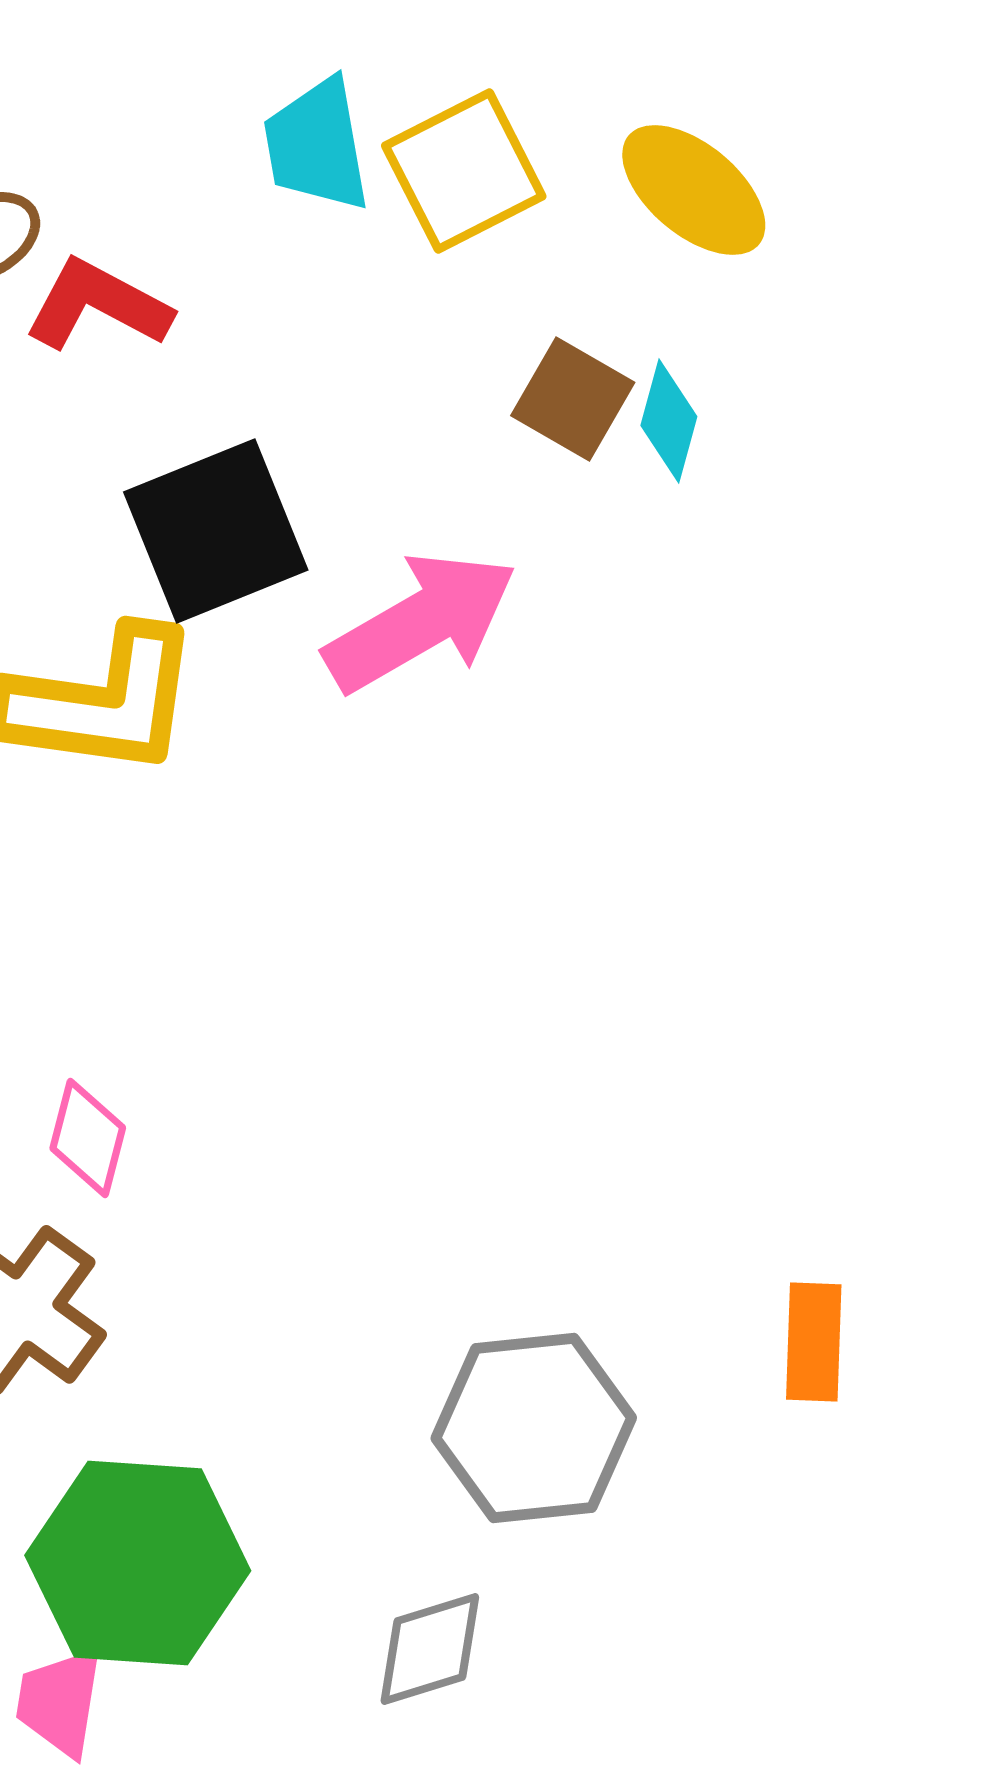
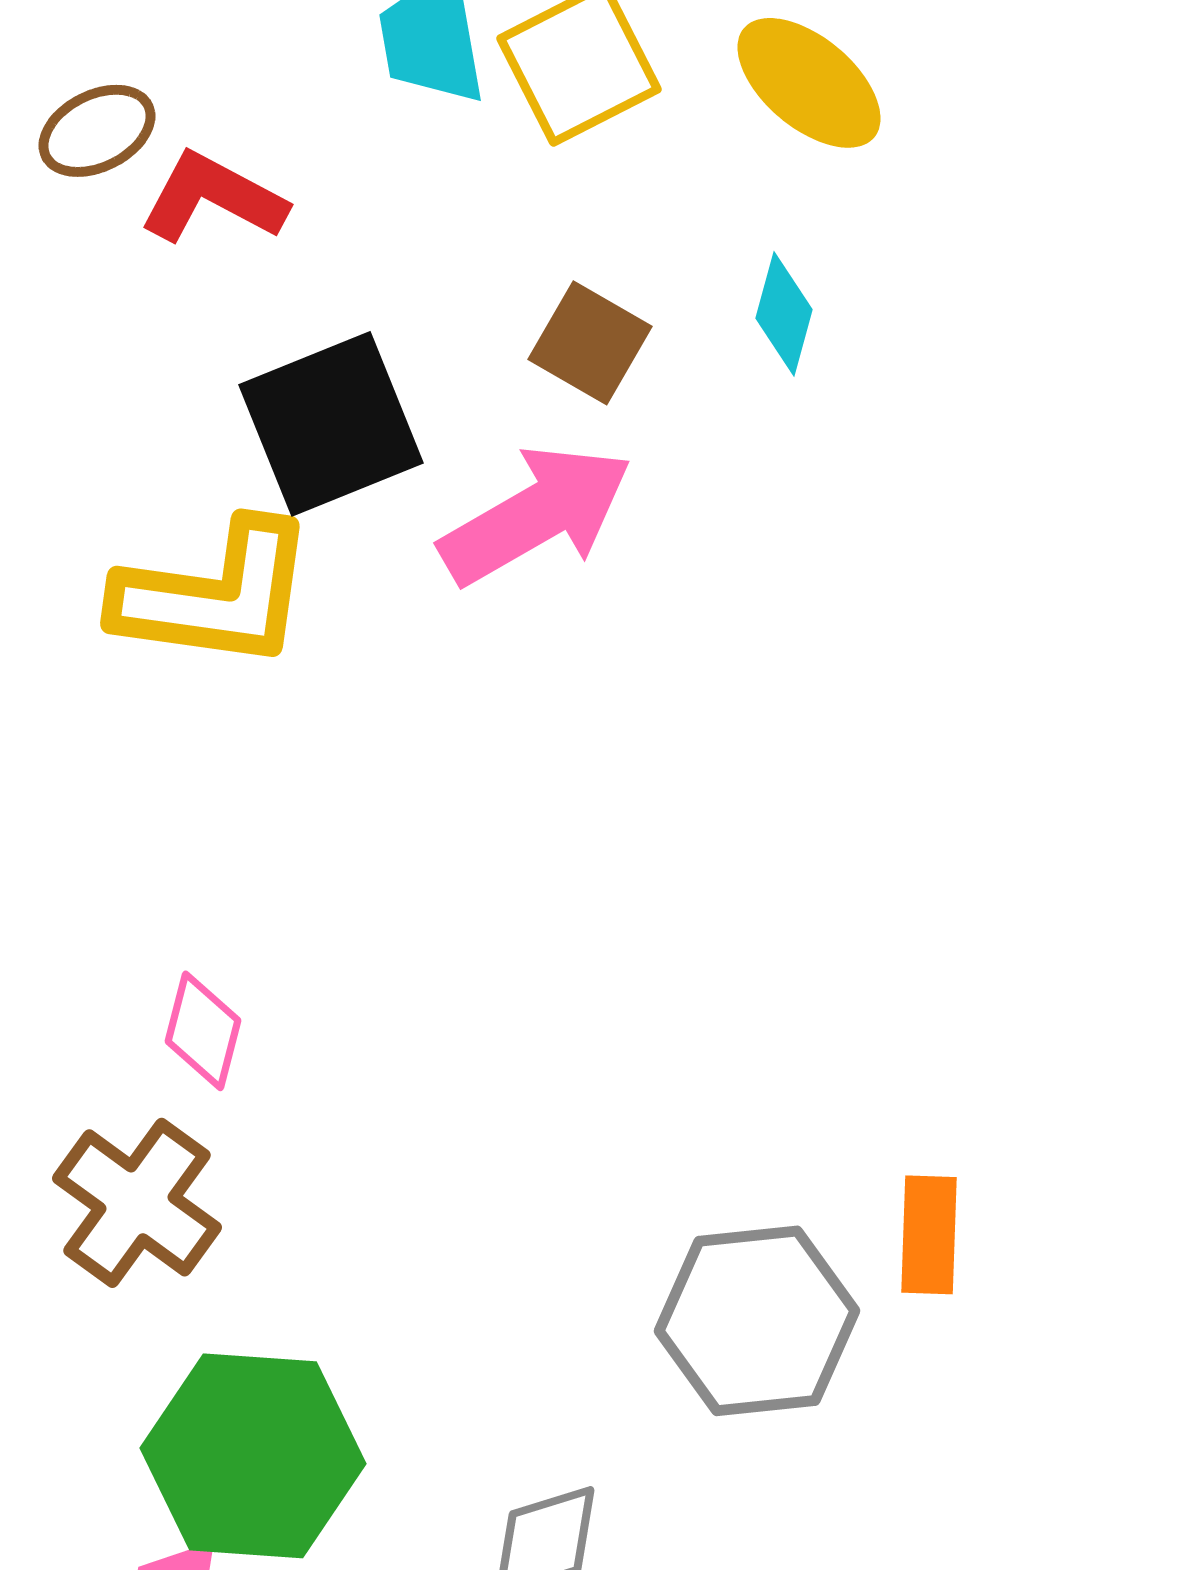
brown square: (573, 399) -> (590, 343), moved
gray hexagon: (534, 1428) -> (757, 1321), moved

